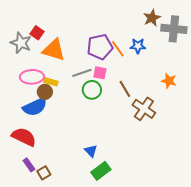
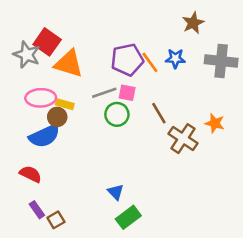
gray cross: (174, 29) -> (221, 61), moved
red square: (37, 33) -> (47, 42), size x1.5
orange star: (169, 81) -> (215, 123), moved
red semicircle: (24, 137) -> (30, 174), size x0.7

